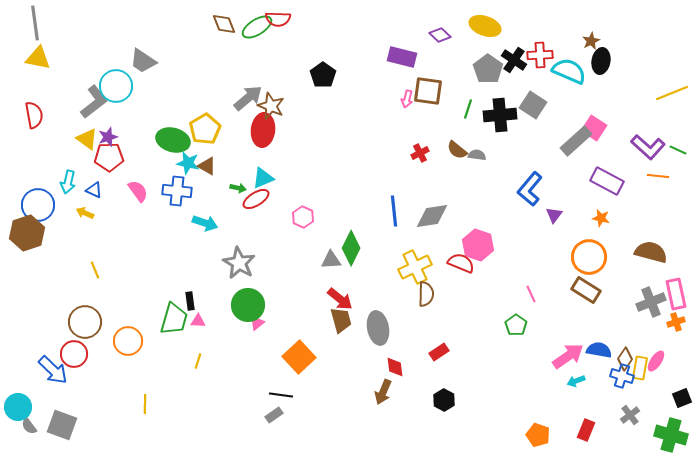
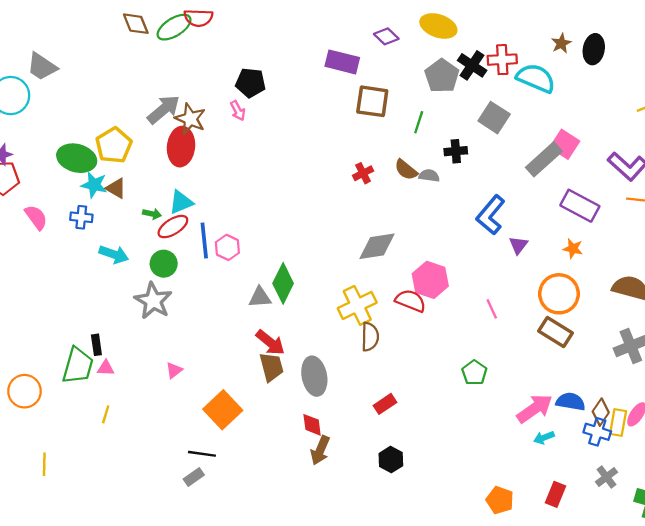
black ellipse: (601, 61) -> (594, 49), moved
black pentagon: (323, 75) -> (251, 83), turned -30
pink arrow: (407, 99) -> (238, 111), moved, turned -42
black cross: (500, 115) -> (456, 151), moved, size x0.6
blue cross: (177, 191) -> (81, 217), size x0.7
blue line: (394, 211) -> (204, 240), moved
pink line: (531, 294) -> (492, 309), moved
green circle: (248, 305) -> (164, 264), moved, size x0.7
red diamond: (395, 367) -> (312, 425), moved

